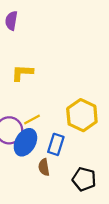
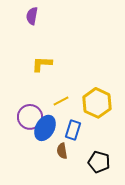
yellow line: (32, 119) -> (61, 101), moved

